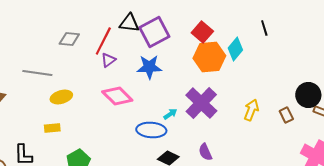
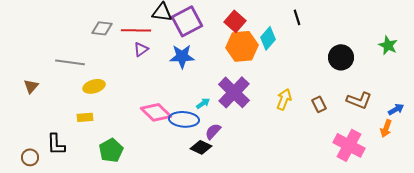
red line: (103, 41) -> (136, 30), turned 64
black circle: (308, 95) -> (341, 57), moved
pink diamond: (117, 96) -> (156, 112), moved
purple semicircle: (205, 152) -> (213, 131), moved, turned 66

